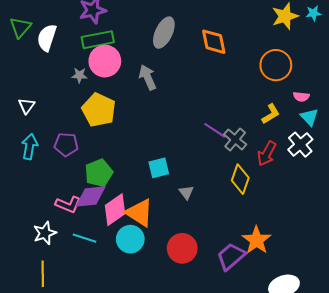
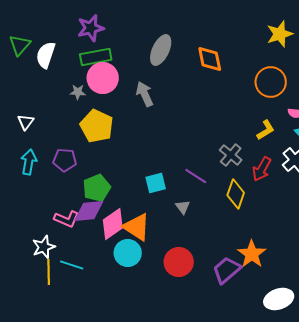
purple line: (215, 130) -> (196, 176), moved
cyan line: (84, 238) -> (72, 265), moved
yellow line: (43, 274) -> (49, 272), moved

